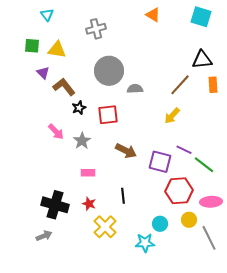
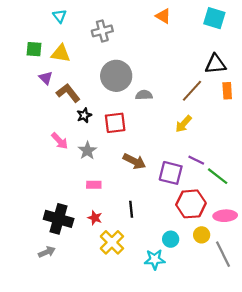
cyan triangle: (47, 15) -> (60, 16), moved

